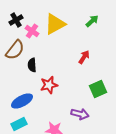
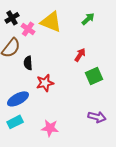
yellow triangle: (55, 24) -> (51, 22), turned 50
green square: (98, 89) -> (94, 76), moved
purple arrow: (80, 114) -> (97, 117), moved

